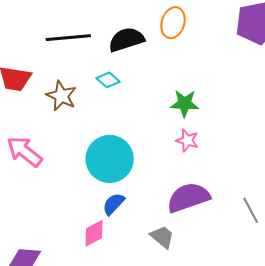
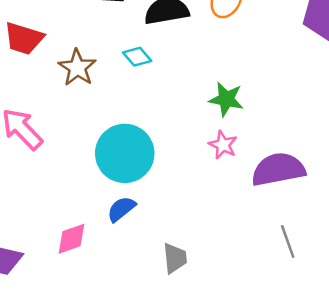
purple semicircle: (188, 197) -> (278, 169), moved
pink diamond: (94, 233) -> (71, 239), moved
gray trapezoid: (162, 237) -> (175, 258), turned 36

